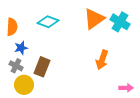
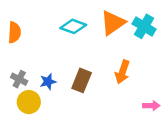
cyan diamond: (48, 22) -> (73, 26), moved
blue star: (21, 48) -> (48, 82), moved
brown rectangle: (42, 67) -> (82, 80), moved

